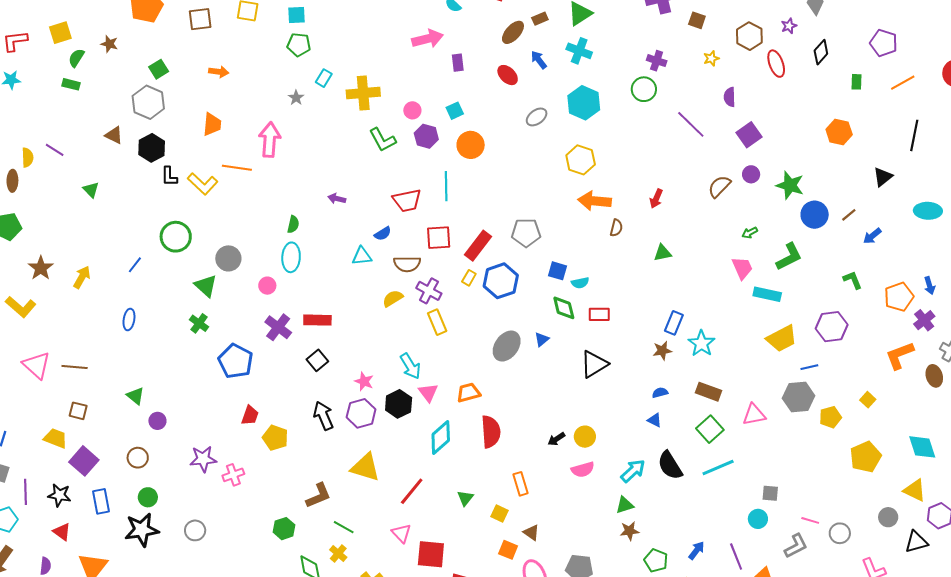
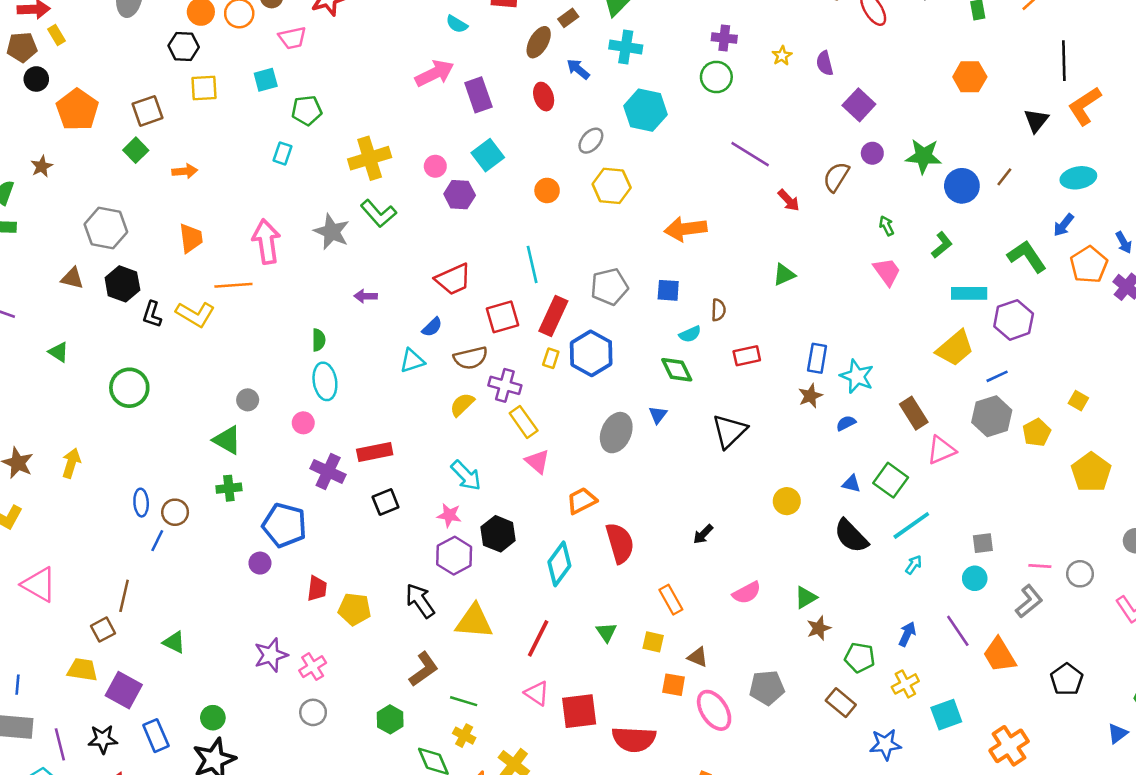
brown star: (109, 44) -> (42, 166), turned -30
green pentagon: (299, 45) -> (307, 110), moved
yellow star: (711, 58) -> (782, 56), moved
purple rectangle: (458, 63) -> (478, 95), size x1.5
green square: (159, 69) -> (136, 150), moved
red ellipse: (508, 75) -> (544, 97), turned 40
cyan rectangle: (324, 78) -> (283, 153), moved
gray star: (296, 98) -> (332, 232), moved, size x1.8
cyan square: (455, 111) -> (488, 155), size x1.4
purple line: (691, 124) -> (750, 154), moved
green L-shape: (382, 140) -> (378, 213), moved
orange circle: (471, 145) -> (547, 190), moved, size x0.7
yellow hexagon: (581, 160) -> (612, 186), moved
black L-shape: (169, 176) -> (152, 314), turned 30
cyan line: (446, 186) -> (532, 264), moved
red arrow: (656, 199) -> (789, 200), moved, turned -54
cyan ellipse: (928, 211) -> (1078, 178), moved
brown semicircle: (616, 228) -> (718, 310), moved
green arrow: (750, 233) -> (887, 226), turned 105
blue arrow: (872, 236) -> (1064, 225), moved
green circle: (176, 237) -> (129, 388), moved
green L-shape: (789, 257) -> (942, 245), size x0.7
gray circle: (228, 258) -> (248, 400), size x0.7
blue line: (135, 265) -> (157, 541), moved
blue square: (557, 271) -> (668, 290), moved
green L-shape: (853, 280) -> (1027, 256), size x1.5
cyan rectangle: (767, 294) -> (969, 293), moved
red rectangle: (599, 314) -> (747, 356), moved
green cross: (199, 323) -> (229, 488), turned -30
orange L-shape: (900, 355) -> (1085, 106), moved
black square: (317, 360) -> (386, 502), turned 30
cyan arrow: (410, 366) -> (466, 476), moved
brown line: (75, 367) -> (124, 596), moved, turned -70
brown rectangle: (708, 392) -> (914, 413), moved, turned 50
pink triangle: (428, 393) -> (537, 461), moved
blue semicircle: (660, 393) -> (846, 423), moved
green triangle: (135, 396) -> (174, 642), moved
brown square: (78, 411) -> (103, 630), turned -30
black arrow: (323, 416) -> (420, 601), moved
blue triangle: (655, 420) -> (851, 484), moved
purple circle: (157, 421) -> (260, 563), moved
yellow circle: (585, 437) -> (787, 501), moved
brown circle: (138, 458) -> (175, 512), moved
pink semicircle: (583, 470) -> (747, 593), moved
cyan arrow: (633, 471) -> (914, 565), moved, size x0.6
gray circle: (195, 530) -> (313, 712), moved

